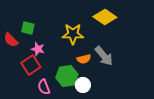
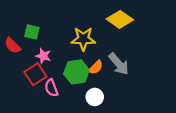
orange semicircle: (84, 59) -> (96, 67), turned -32
green hexagon: (67, 76) -> (76, 72), moved
pink semicircle: (44, 87) -> (51, 88), moved

